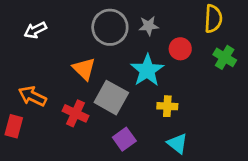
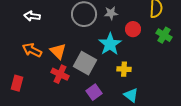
white arrow: (35, 30) -> (32, 16), turned 35
orange triangle: (84, 69) -> (58, 51), moved
orange arrow: (32, 96) -> (32, 50), moved

